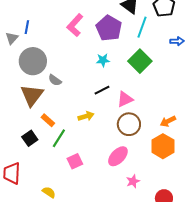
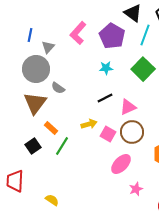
gray triangle: (12, 38) -> (48, 47), moved
pink square: (75, 161) -> (108, 134), moved, turned -35

